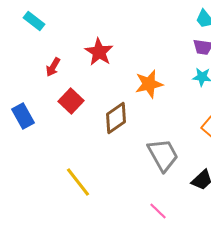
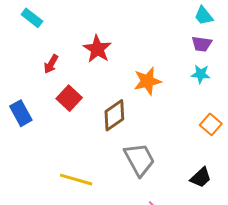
gray trapezoid: (163, 155) -> (139, 159), moved
yellow line: (78, 182) -> (76, 180), turned -36

